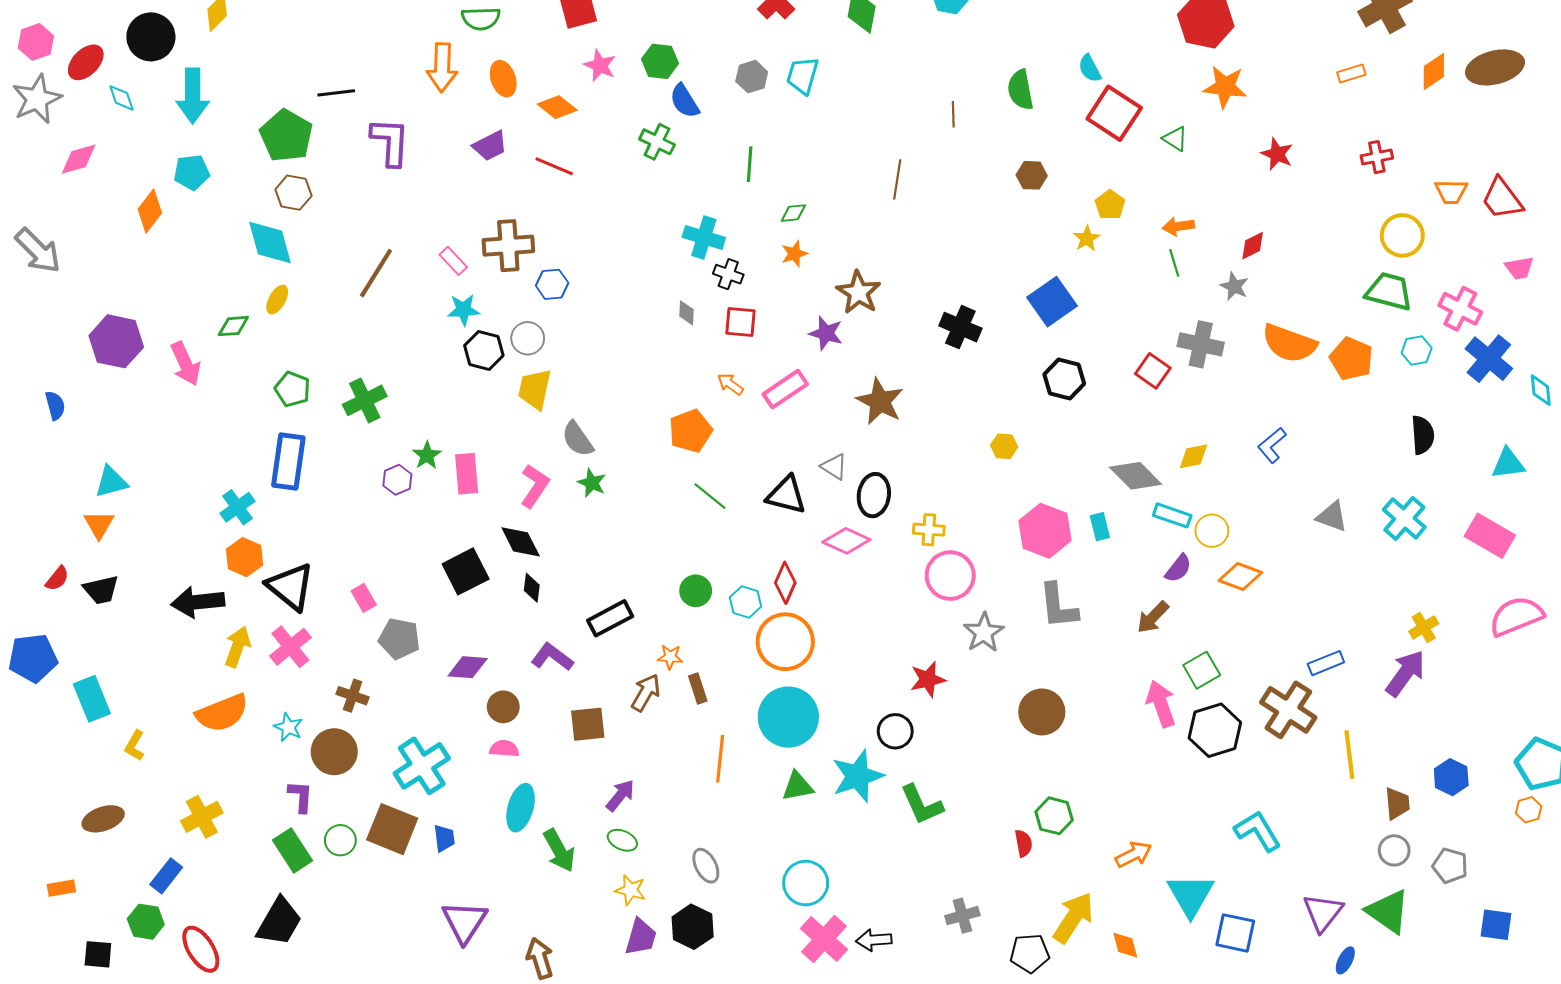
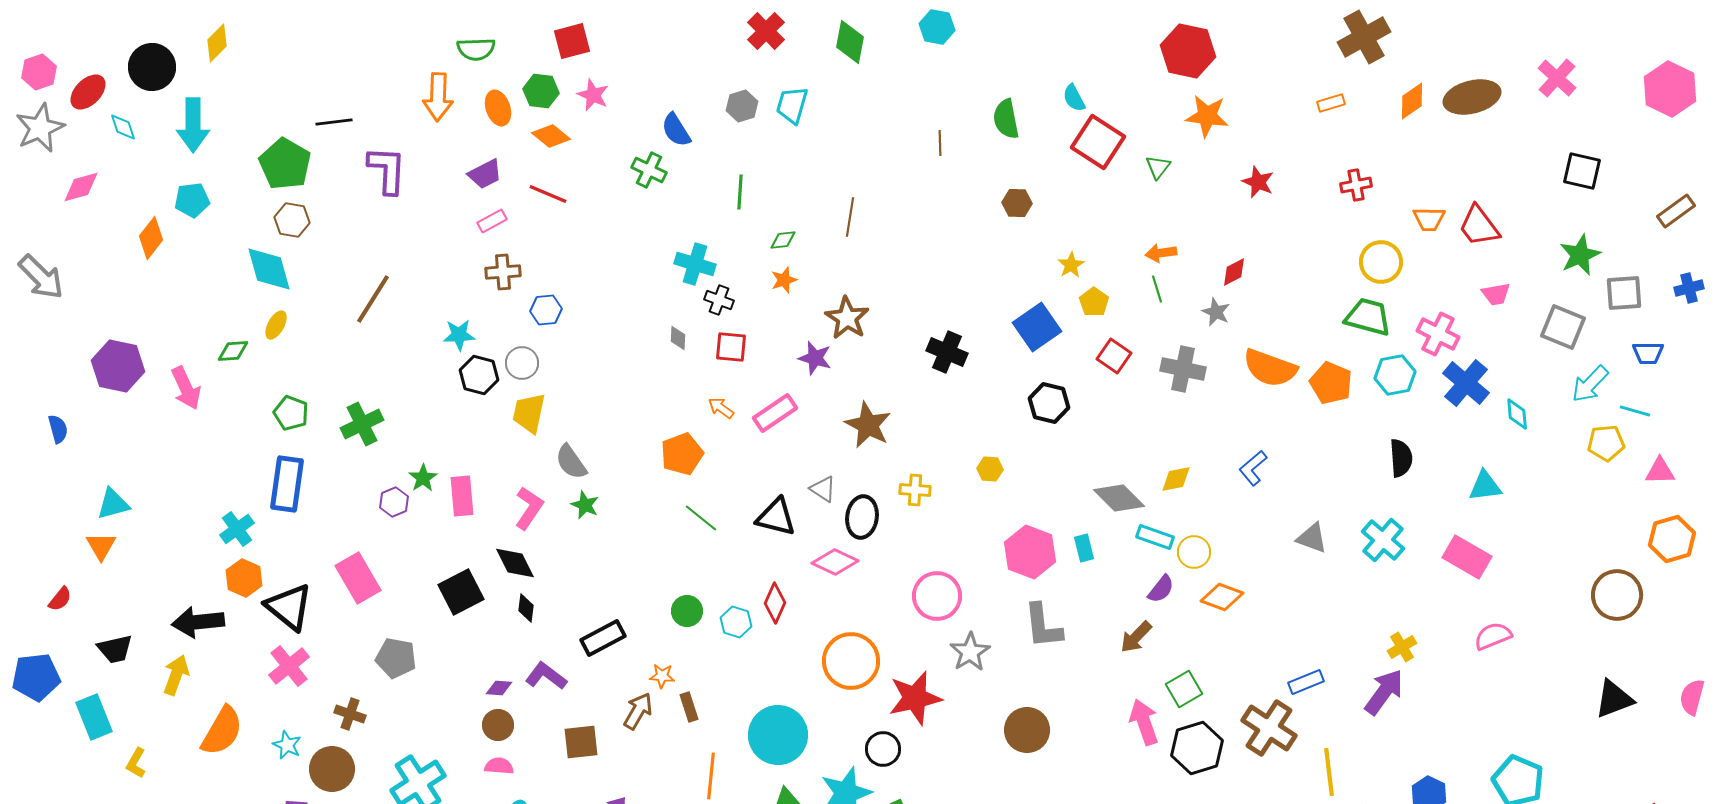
green hexagon: (660, 61) -> (541, 91), moved
green triangle: (1175, 139) -> (1158, 167), turned 36
brown line: (897, 179) -> (850, 217), moved
yellow pentagon: (1110, 205) -> (1094, 302), moved
brown cross: (508, 246) -> (503, 272), size x0.7
pink rectangle: (453, 261) -> (492, 221), moved, turned -76
cyan hexagon: (1417, 350) -> (1395, 375), size x1.4
red square: (1153, 371) -> (1114, 356), moved
yellow cross: (929, 530) -> (915, 490), moved
black trapezoid: (101, 590) -> (115, 649), moved
pink rectangle: (364, 598) -> (358, 578), moved, size x1.8
pink semicircle: (1516, 616) -> (1493, 636), size x0.7
orange circle: (785, 642) -> (851, 661), moved
yellow arrow: (237, 647) -> (176, 675), moved
purple diamond: (468, 667) -> (499, 688), moved, size x0.7
red star: (928, 679) -> (915, 698), size x1.5
orange semicircle: (222, 713) -> (222, 731), turned -38

